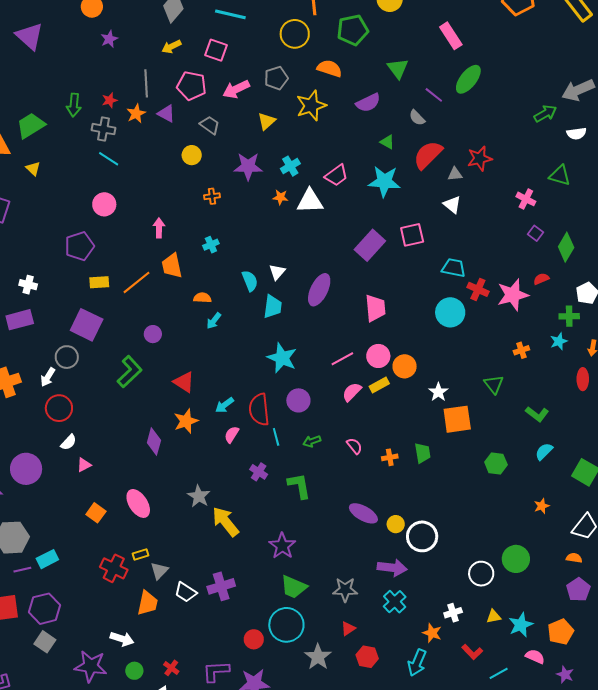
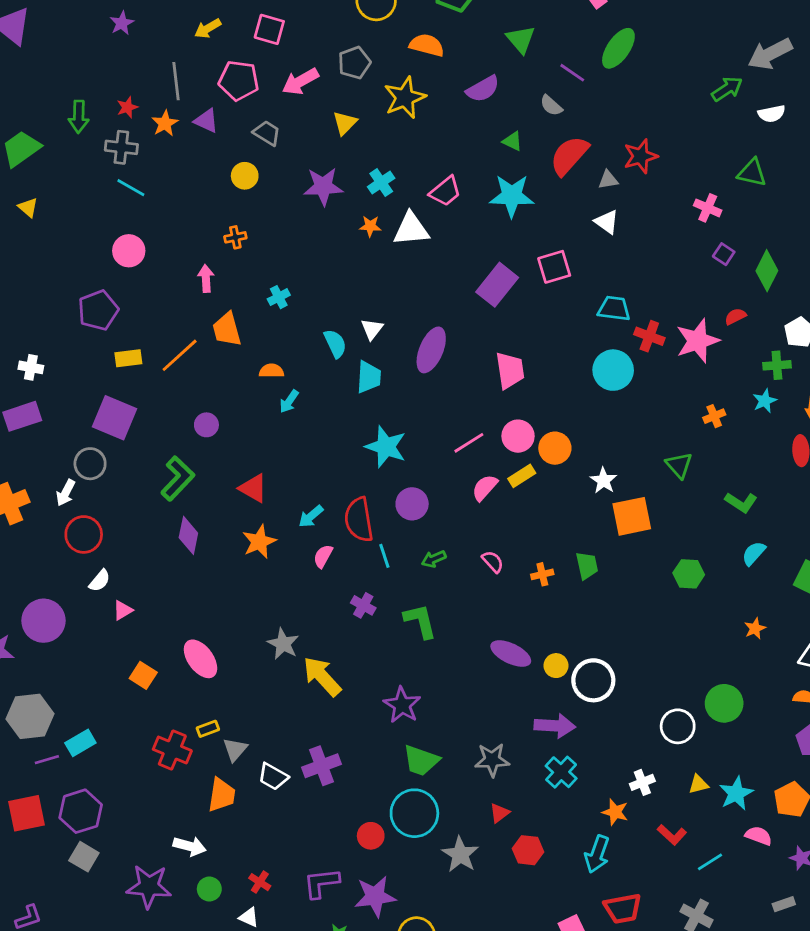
orange cross: (212, 196) -> (235, 237), moved
purple diamond: (154, 442) -> (188, 535), moved

